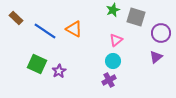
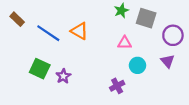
pink triangle: (116, 40) -> (125, 43), turned 40
purple triangle: (156, 57) -> (168, 61), turned -32
cyan circle: (113, 61) -> (137, 65), moved

